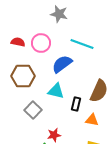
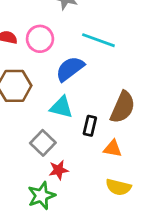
gray square: (33, 110) -> (43, 143), moved

